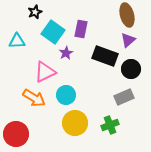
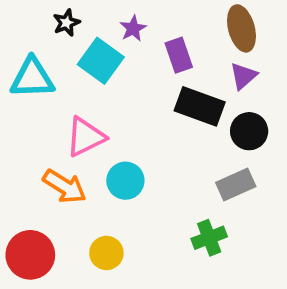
purple rectangle: (81, 29) -> (179, 55), moved, turned -30
cyan triangle: (17, 41) -> (32, 78), size x1.4
purple star: (66, 53) -> (133, 28), moved
yellow circle: (75, 123) -> (106, 253), moved, size x0.7

